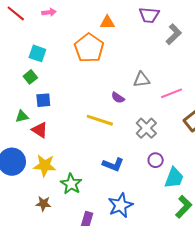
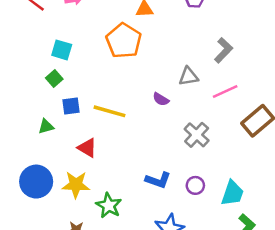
gray L-shape: (174, 34) -> (223, 50), moved
yellow line: (100, 120) -> (109, 111), moved
red triangle: (40, 130) -> (87, 148), moved
purple circle: (156, 160) -> (195, 185), moved

